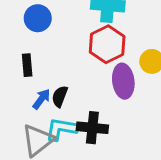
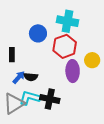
blue circle: (38, 18) -> (38, 33), moved
black semicircle: (60, 96) -> (31, 77), turned -112

